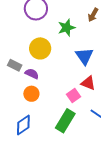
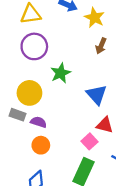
green star: (67, 28) -> (61, 73), moved
yellow circle: (40, 48) -> (29, 93), moved

